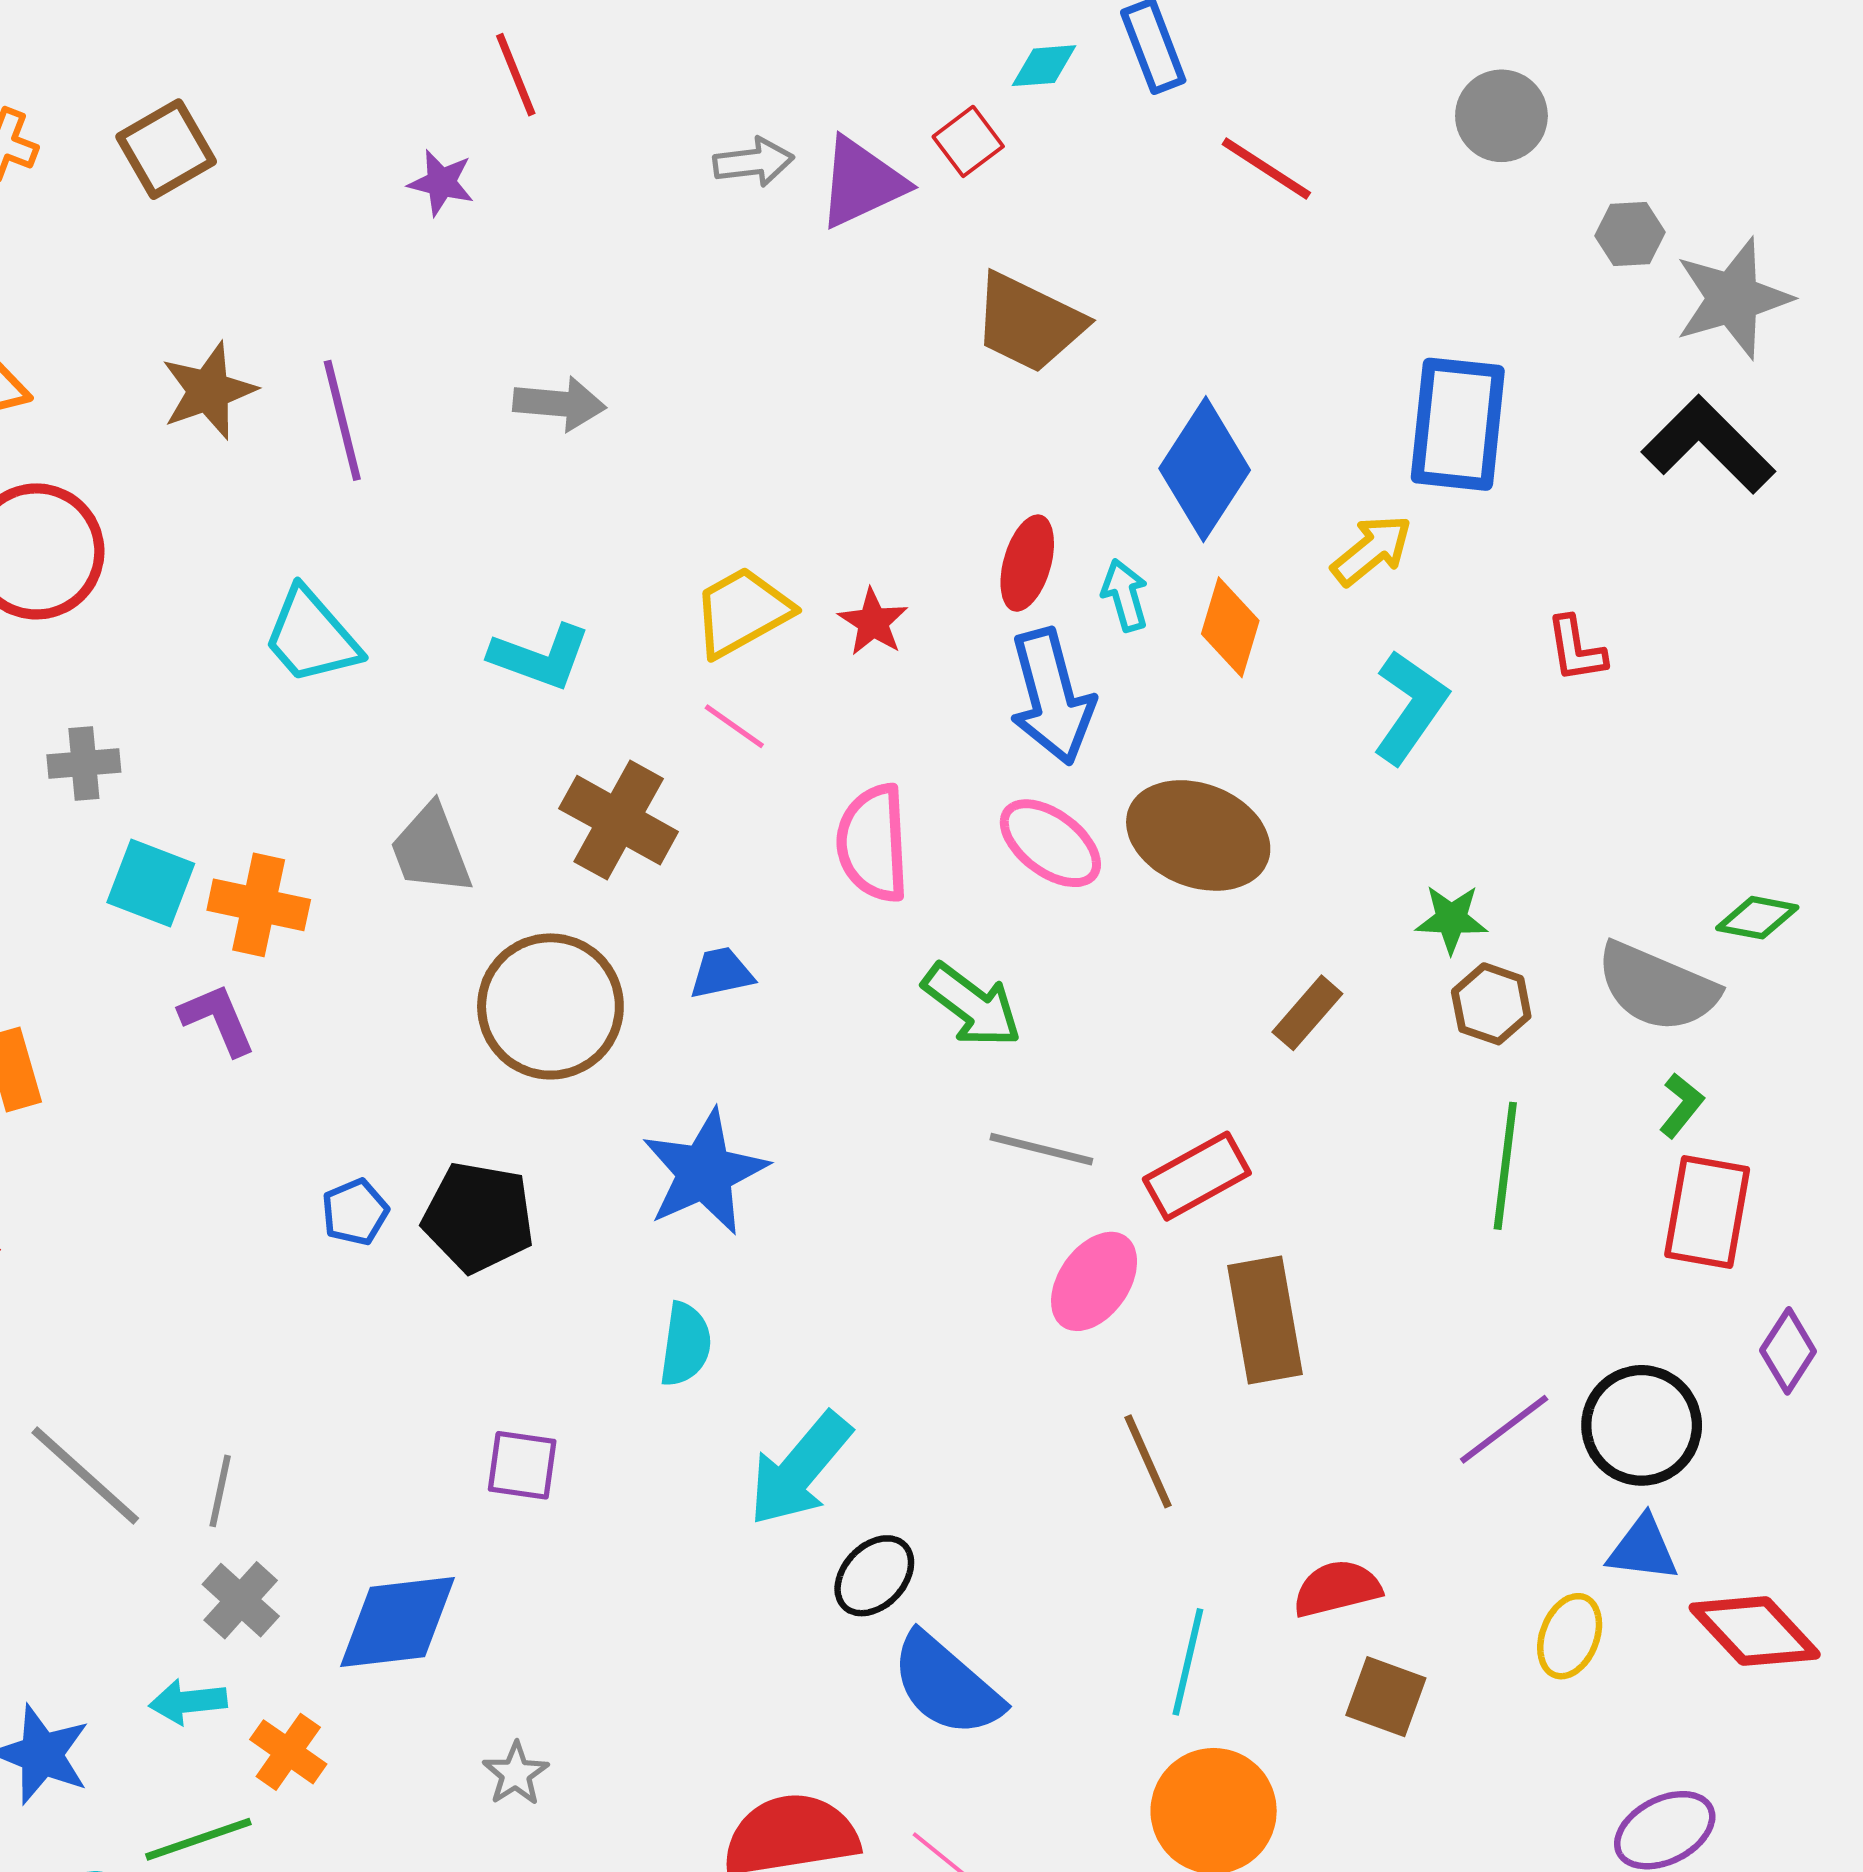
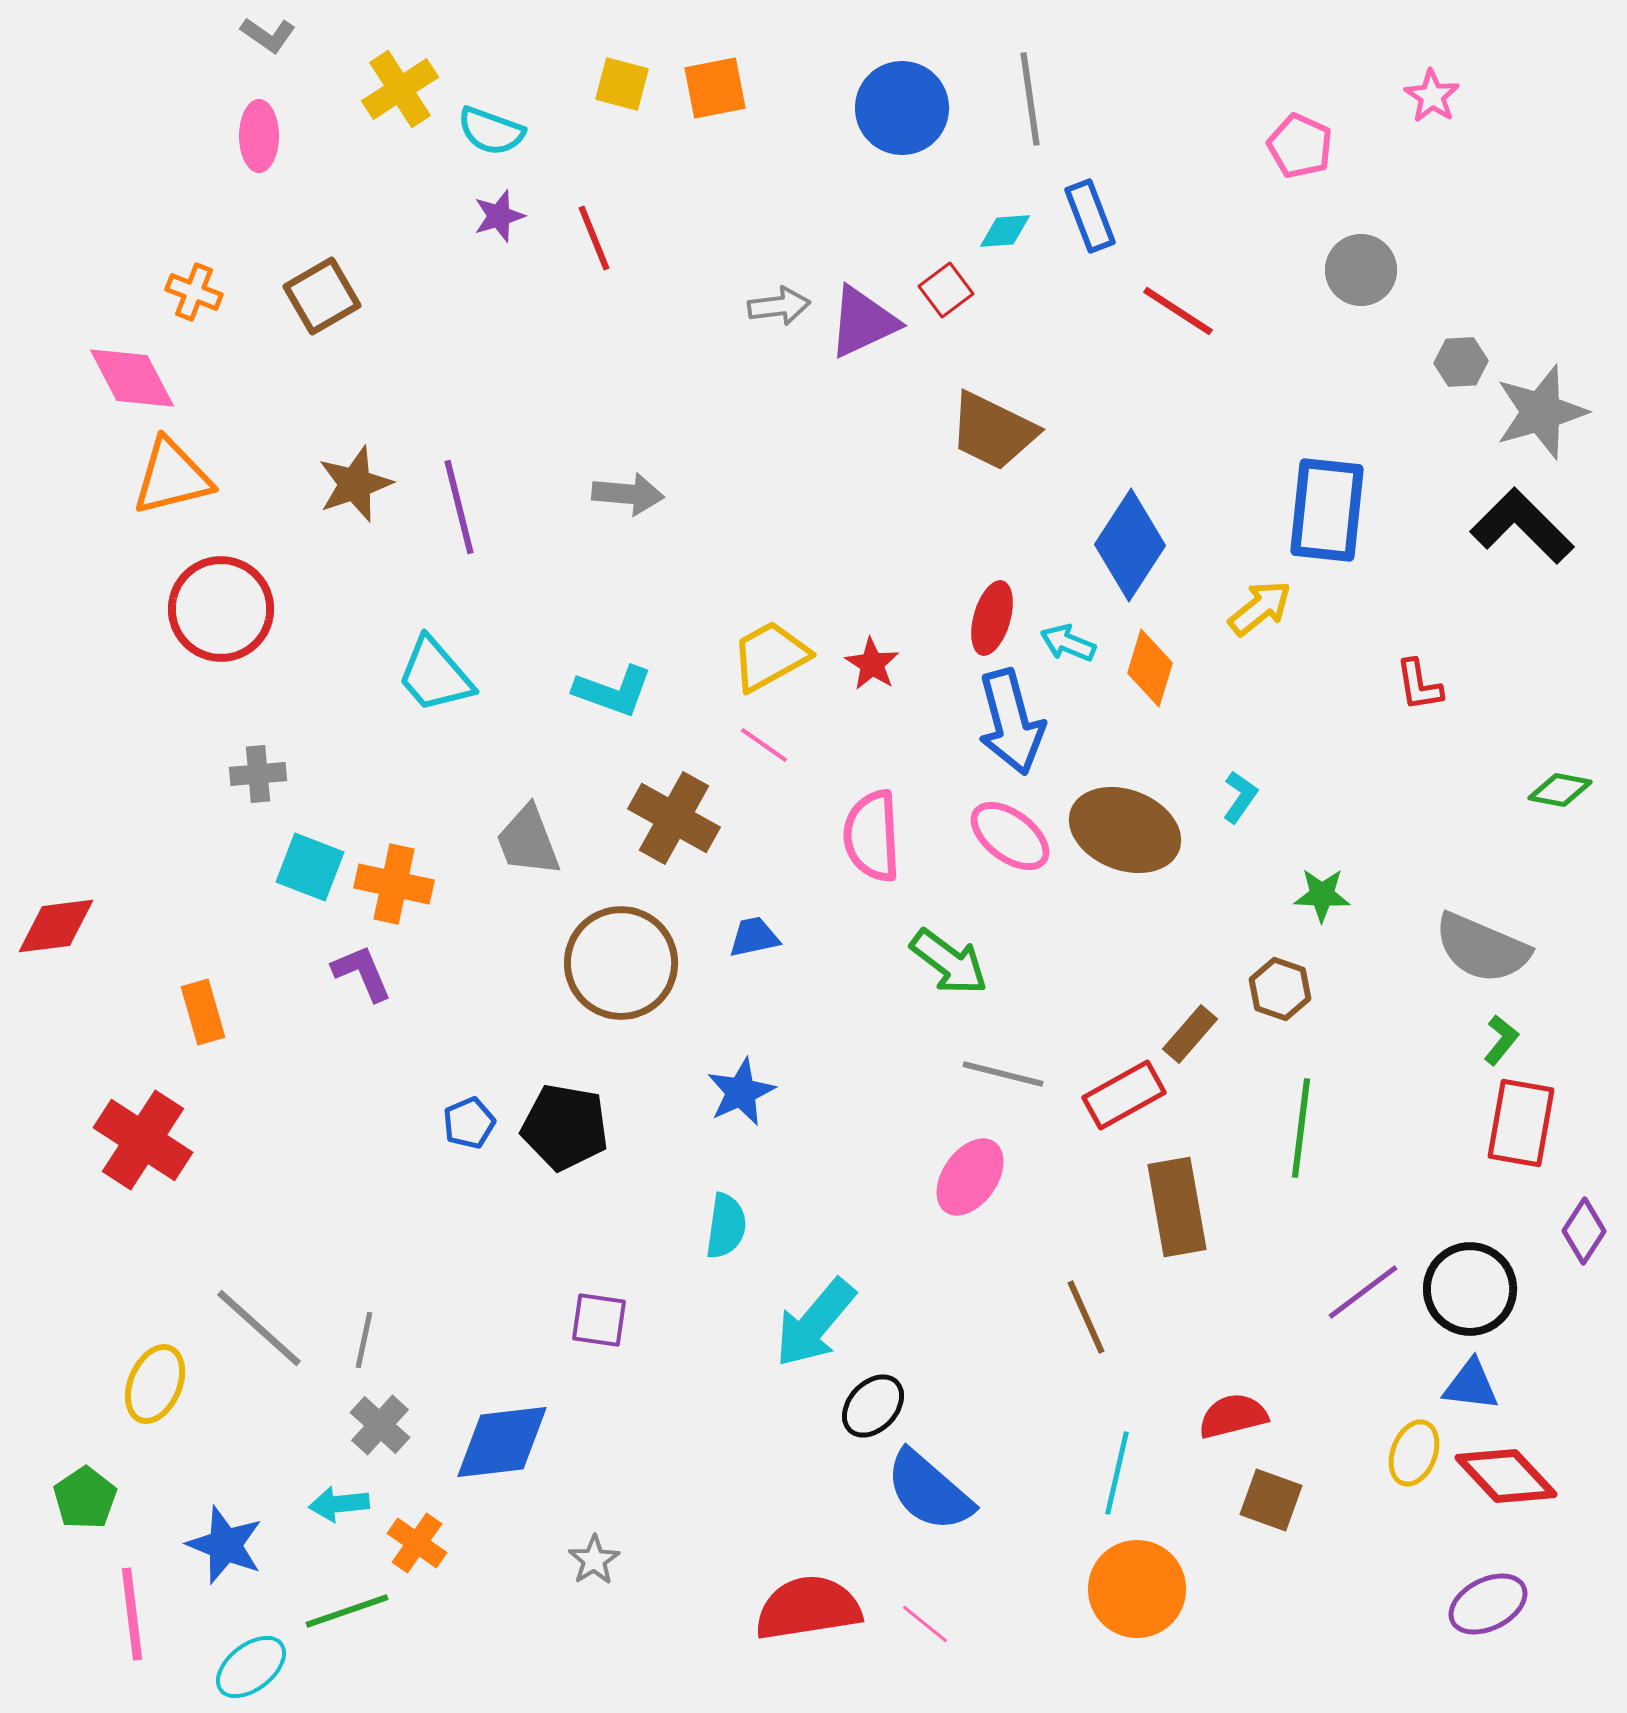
purple star: (441, 183) -> (499, 216), moved, turned -30
cyan arrow: (1125, 595) -> (1068, 643), turned -52
cyan L-shape: (1410, 707) -> (1240, 797), moved, size x0.6
green diamond: (1757, 918) -> (1560, 790), moved
brown hexagon: (1491, 1004) -> (1280, 989), moved
brown rectangle: (1307, 1013) -> (1190, 1034), moved
green line: (1505, 1166) -> (1301, 1128), moved
blue star: (705, 1172) -> (741, 1092), size x0.7
pink ellipse: (1094, 1281) -> (970, 1177), moved
red diamond: (1755, 1631) -> (1506, 1476), moved

